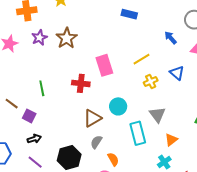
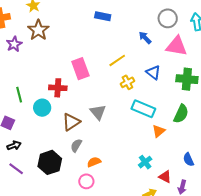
brown star: (67, 38) -> (38, 30), moved
cyan circle: (118, 106) -> (42, 108), moved
gray triangle: (157, 115) -> (98, 112), moved
cyan rectangle: (138, 133) -> (143, 109), moved, turned -50
orange triangle: (171, 140) -> (159, 131), moved
orange semicircle: (113, 159) -> (94, 162), turned -80

